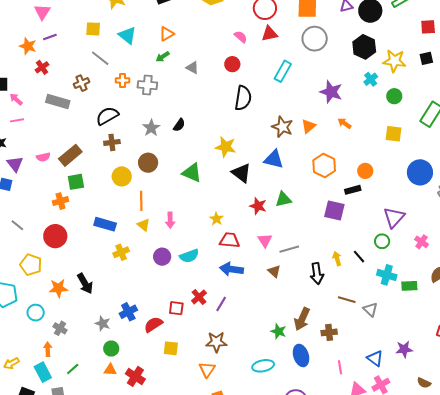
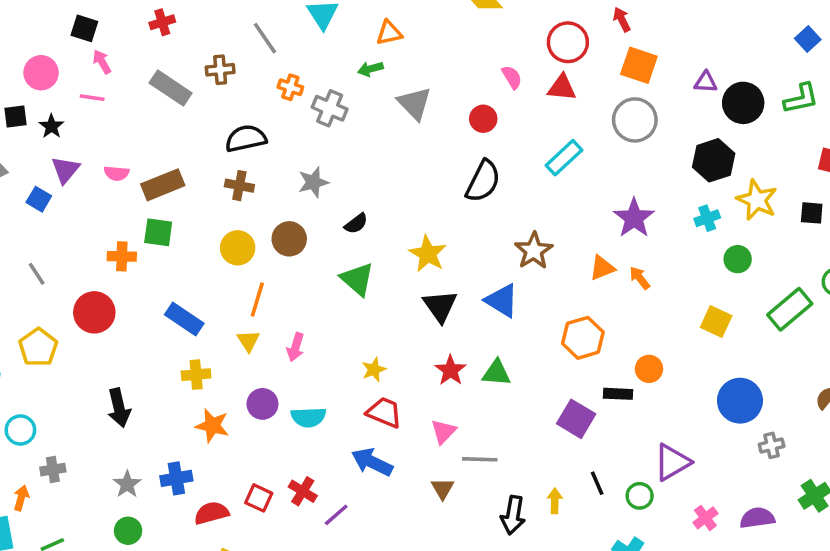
gray triangle: (192, 68) -> (414, 103), size x1.5
black semicircle: (179, 125) -> (356, 224), moved
orange triangle: (309, 126) -> (602, 268), moved
black line: (359, 257) -> (597, 483), moved
orange star: (58, 288) -> (212, 426), moved
red cross: (199, 297) -> (303, 491), turned -35
gray cross: (60, 328) -> (53, 470), turned 32

